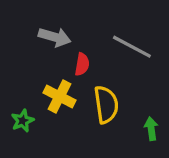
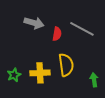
red semicircle: (82, 64) -> (57, 34), moved
yellow cross: (60, 97) -> (40, 73), moved, turned -30

